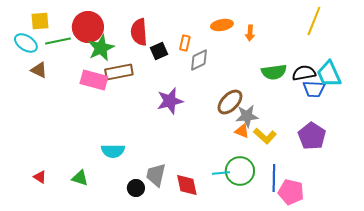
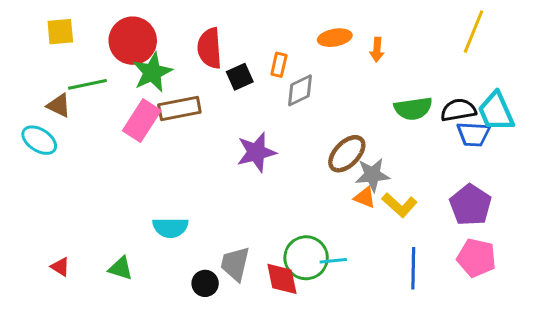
green line: (58, 41) -> (87, 84), moved
cyan ellipse: (26, 43) -> (39, 140), moved
pink rectangle: (94, 80) -> (142, 121), turned -72
green circle: (240, 171) -> (306, 258), moved
pink pentagon: (291, 192) -> (476, 258), moved

